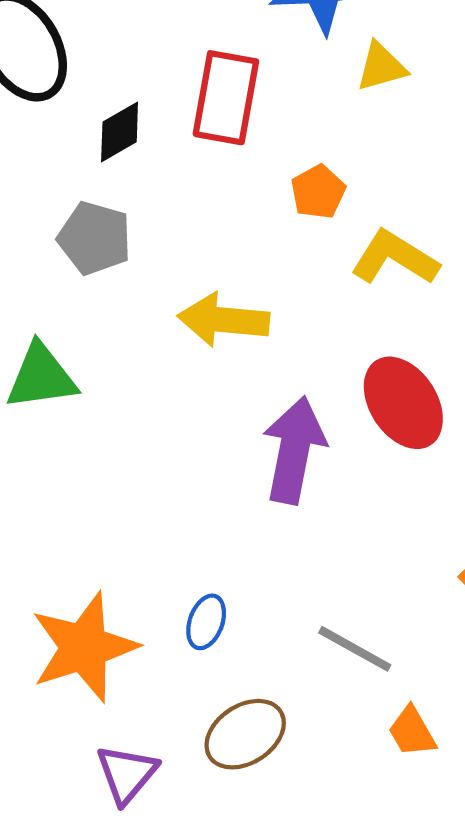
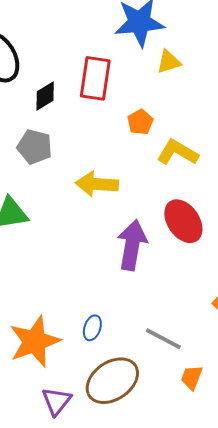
orange trapezoid: (412, 732) -> (192, 377), turned 52
brown ellipse: (245, 734) -> (112, 381), size x1.4

